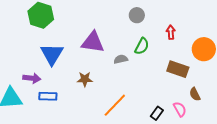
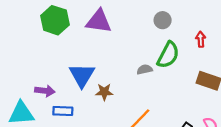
purple triangle: (93, 42) -> (99, 21), moved
green semicircle: (142, 46) -> (168, 55), size x1.4
blue triangle: (52, 54) -> (82, 75), moved

